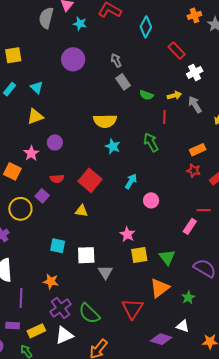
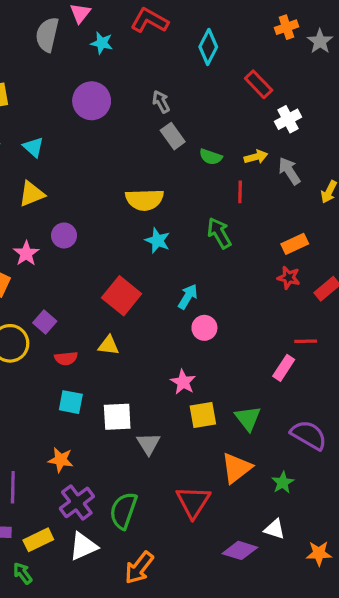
red semicircle: (57, 179) -> (66, 358), moved
pink circle: (151, 200) -> (204, 328), moved
green semicircle: (89, 313) -> (123, 511), turned 65

